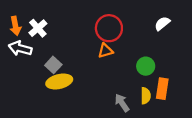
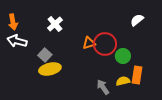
white cross: (38, 28) -> (55, 24), moved
red circle: (109, 28) -> (105, 44), moved
yellow semicircle: (146, 96) -> (123, 81), turned -104

